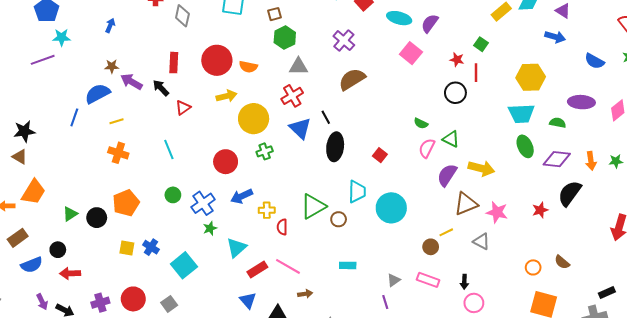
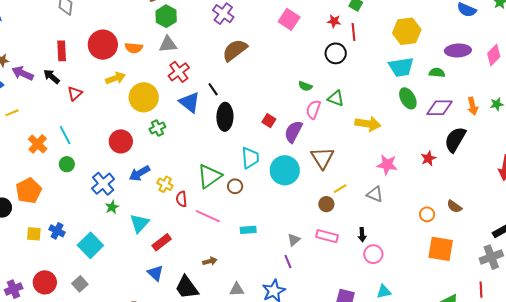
gray triangle: (298, 67) -> (168, 44), moved
orange cross: (118, 153) -> (38, 144), moved, turned 30
purple semicircle: (447, 175) -> (293, 132), moved
green circle: (173, 195) -> (67, 164), moved
brown triangle: (466, 204) -> (322, 158), moved, turned -35
yellow cross: (267, 210) -> (165, 184), turned 35
pink line: (288, 266) -> (208, 216), moved

